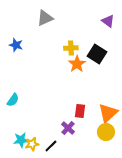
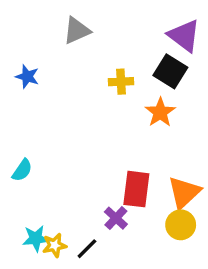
purple triangle: (108, 21) -> (184, 36), size x1.5
black square: (97, 54) -> (170, 71), moved
orange star: (77, 64) -> (160, 112), moved
red rectangle: (80, 111) -> (136, 189), size x1.5

